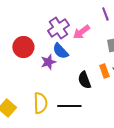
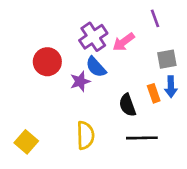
yellow semicircle: (40, 103) -> (85, 135), moved
black line: (69, 106) -> (142, 138), moved

